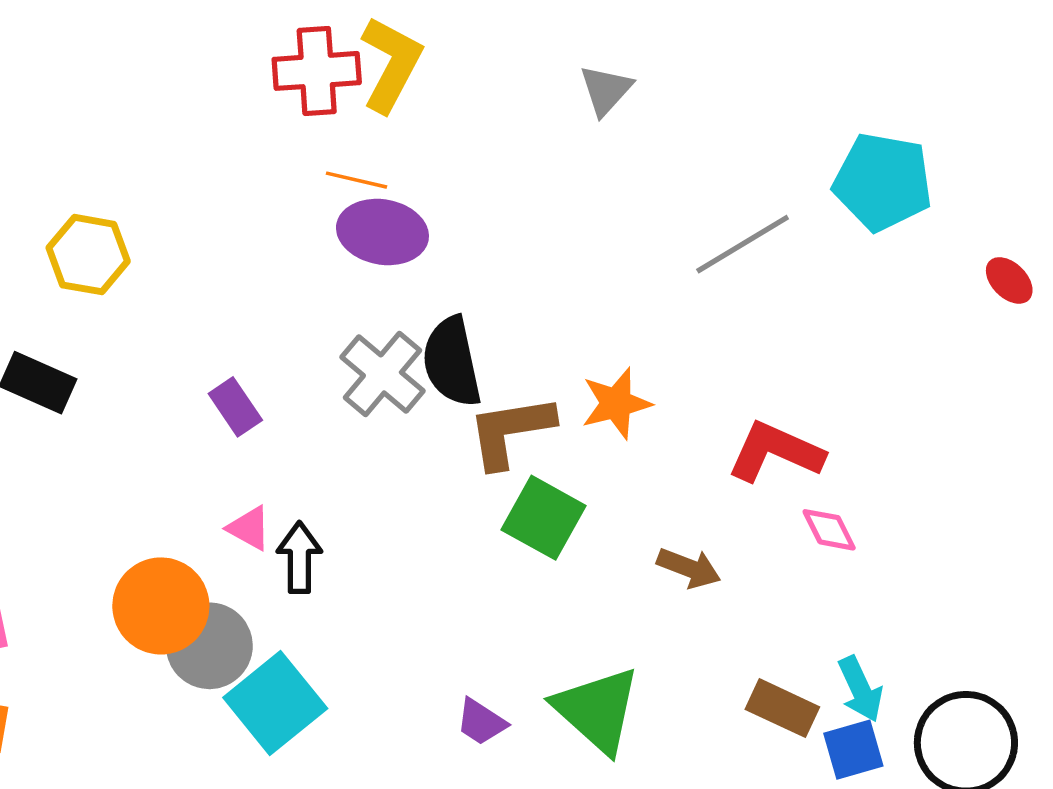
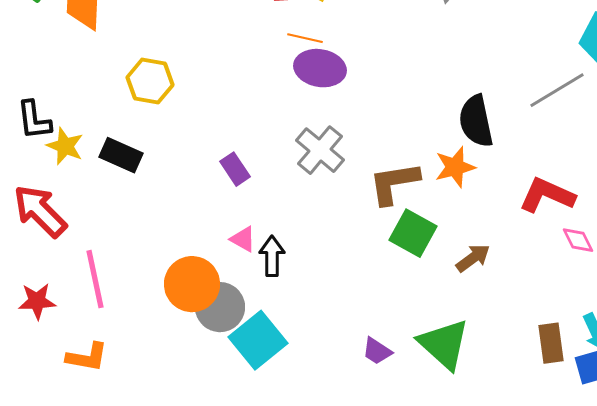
gray line: (743, 244) -> (557, 90), moved
black semicircle: (452, 362) -> (476, 121), moved
brown arrow: (689, 568) -> (473, 258), moved, turned -57
brown rectangle: (782, 708) -> (551, 343), turned 57

